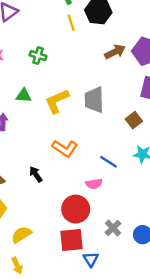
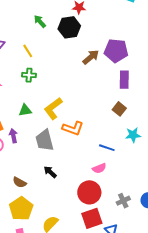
yellow line: (71, 23) -> (28, 51), moved
gray trapezoid: (94, 100) -> (45, 140), moved
orange L-shape: (65, 148) -> (73, 128), moved
gray cross: (113, 228) -> (123, 201), turned 32

